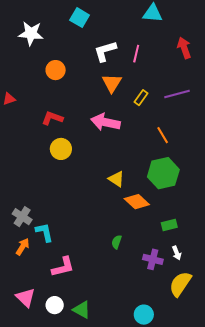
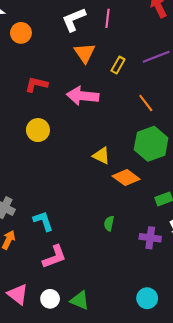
orange circle: (56, 70) -> (21, 33), moved
red L-shape: (52, 118) -> (36, 84), moved
cyan L-shape: (44, 232) -> (43, 221), moved

